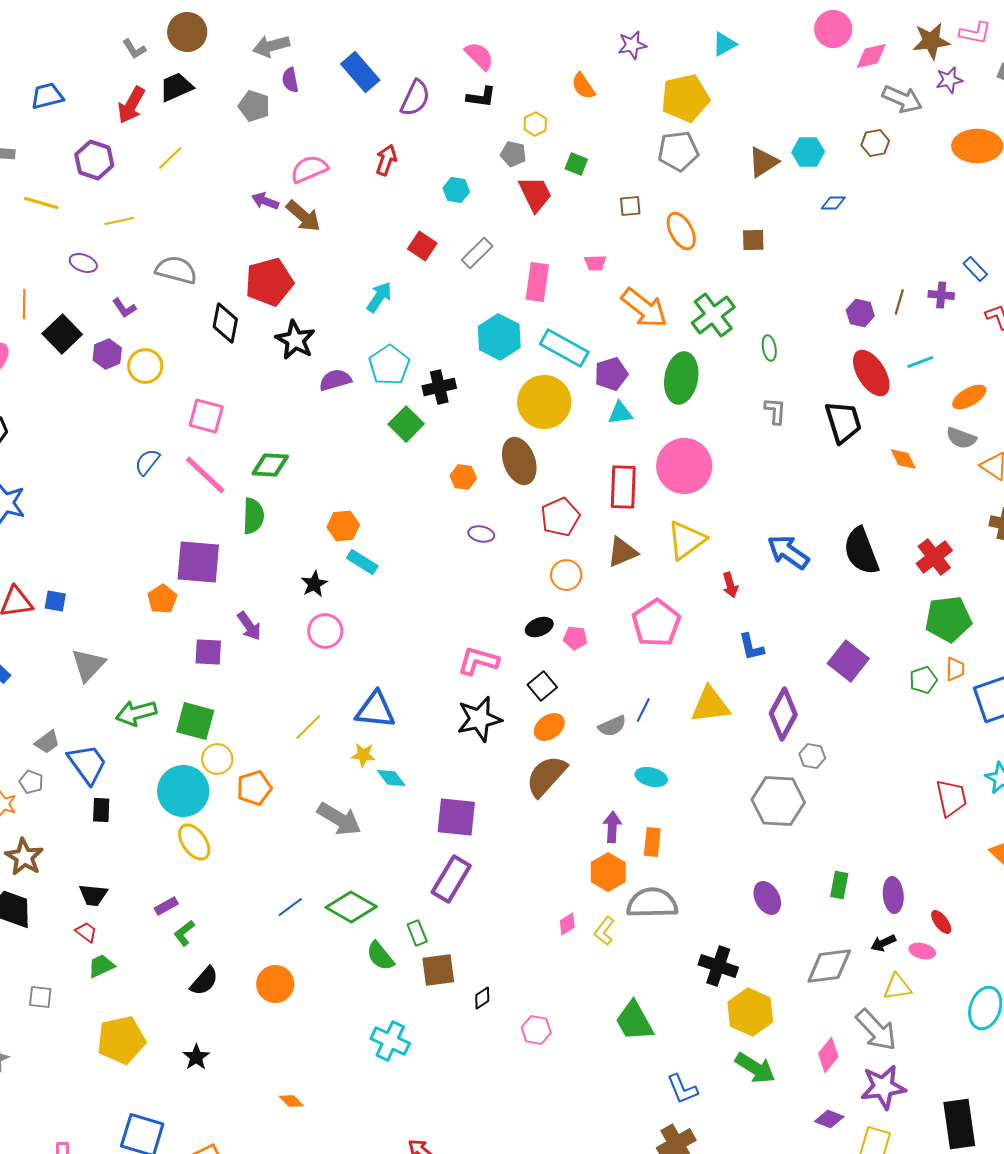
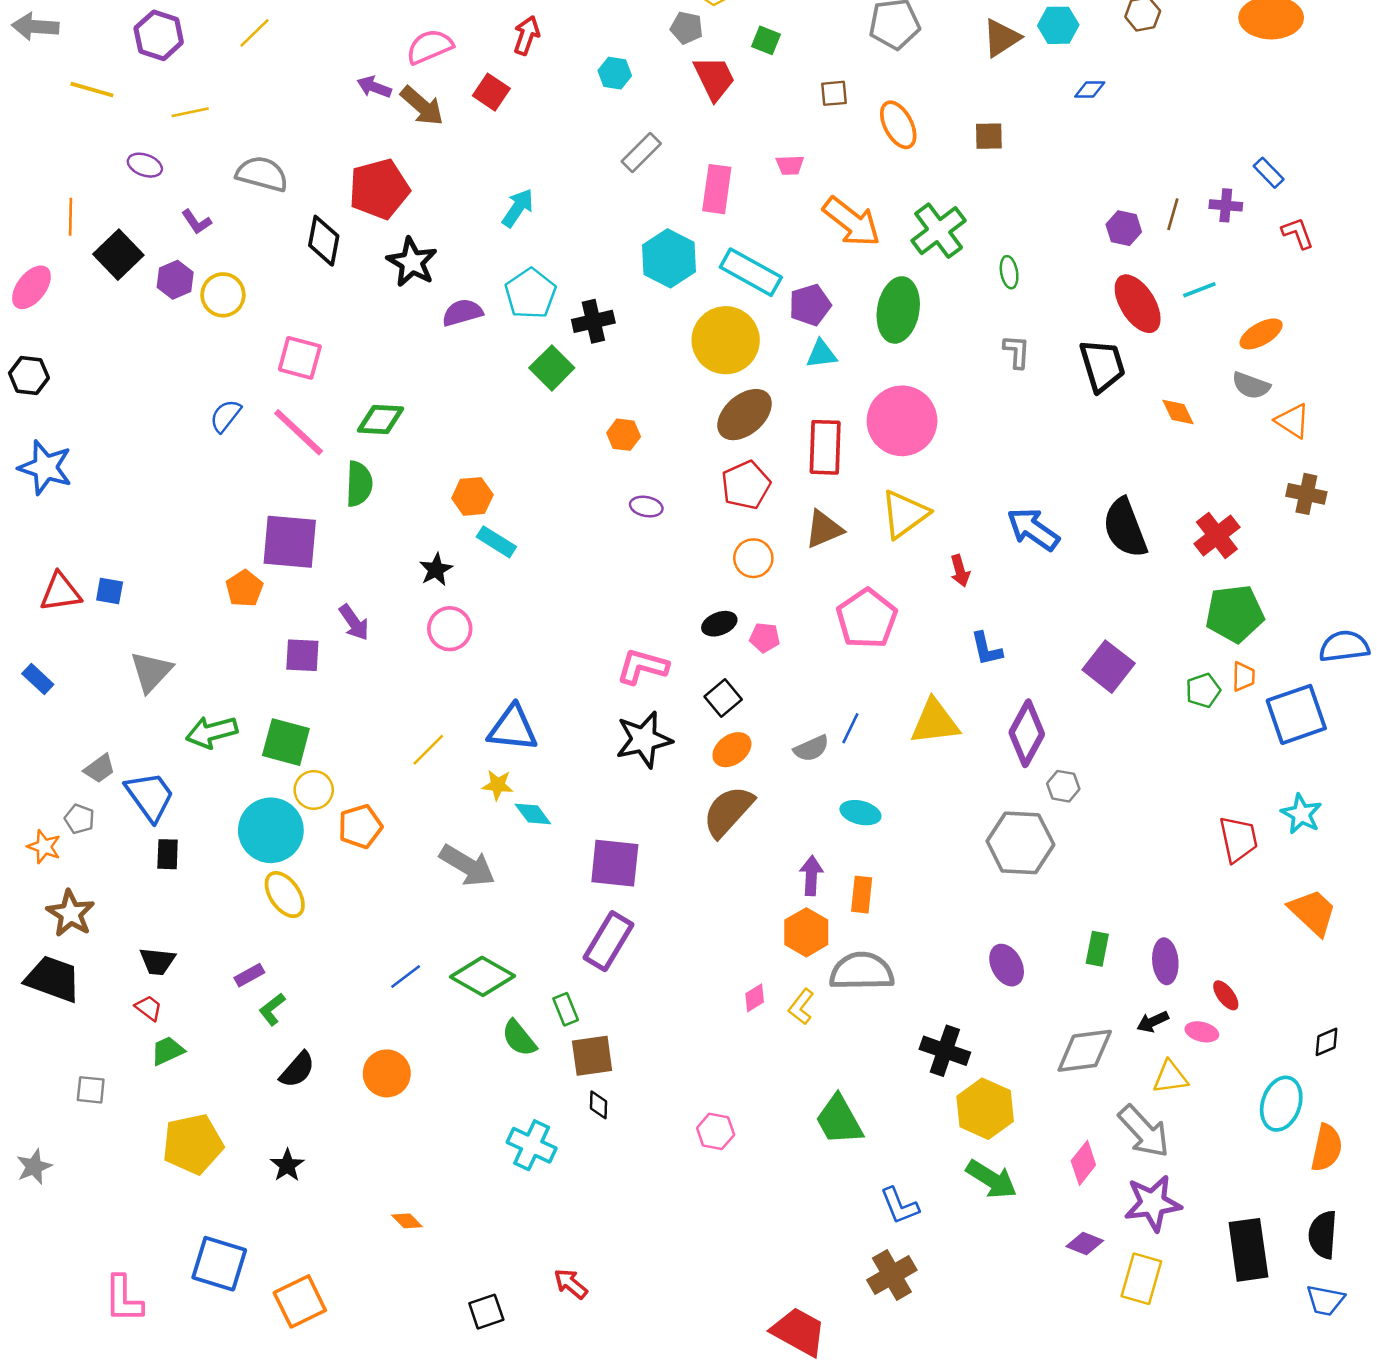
red square: (422, 246) -> (491, 92), moved
brown ellipse: (519, 461) -> (745, 415), moved, turned 69
black diamond: (482, 998) -> (598, 1105), moved, turned -55

